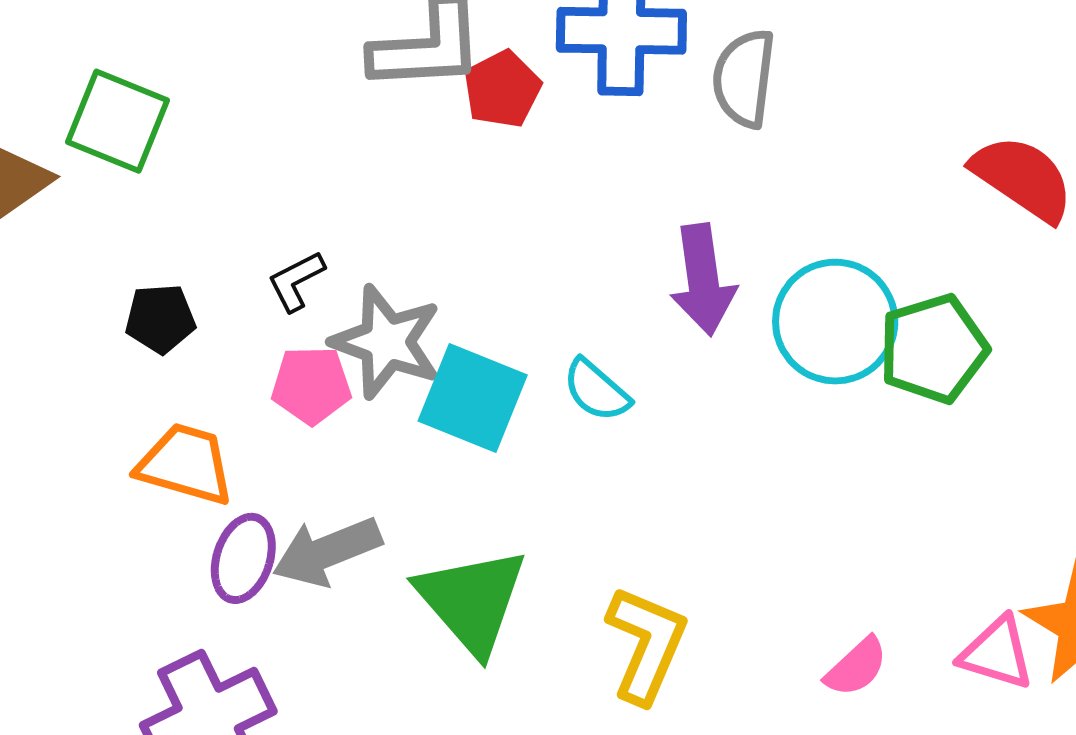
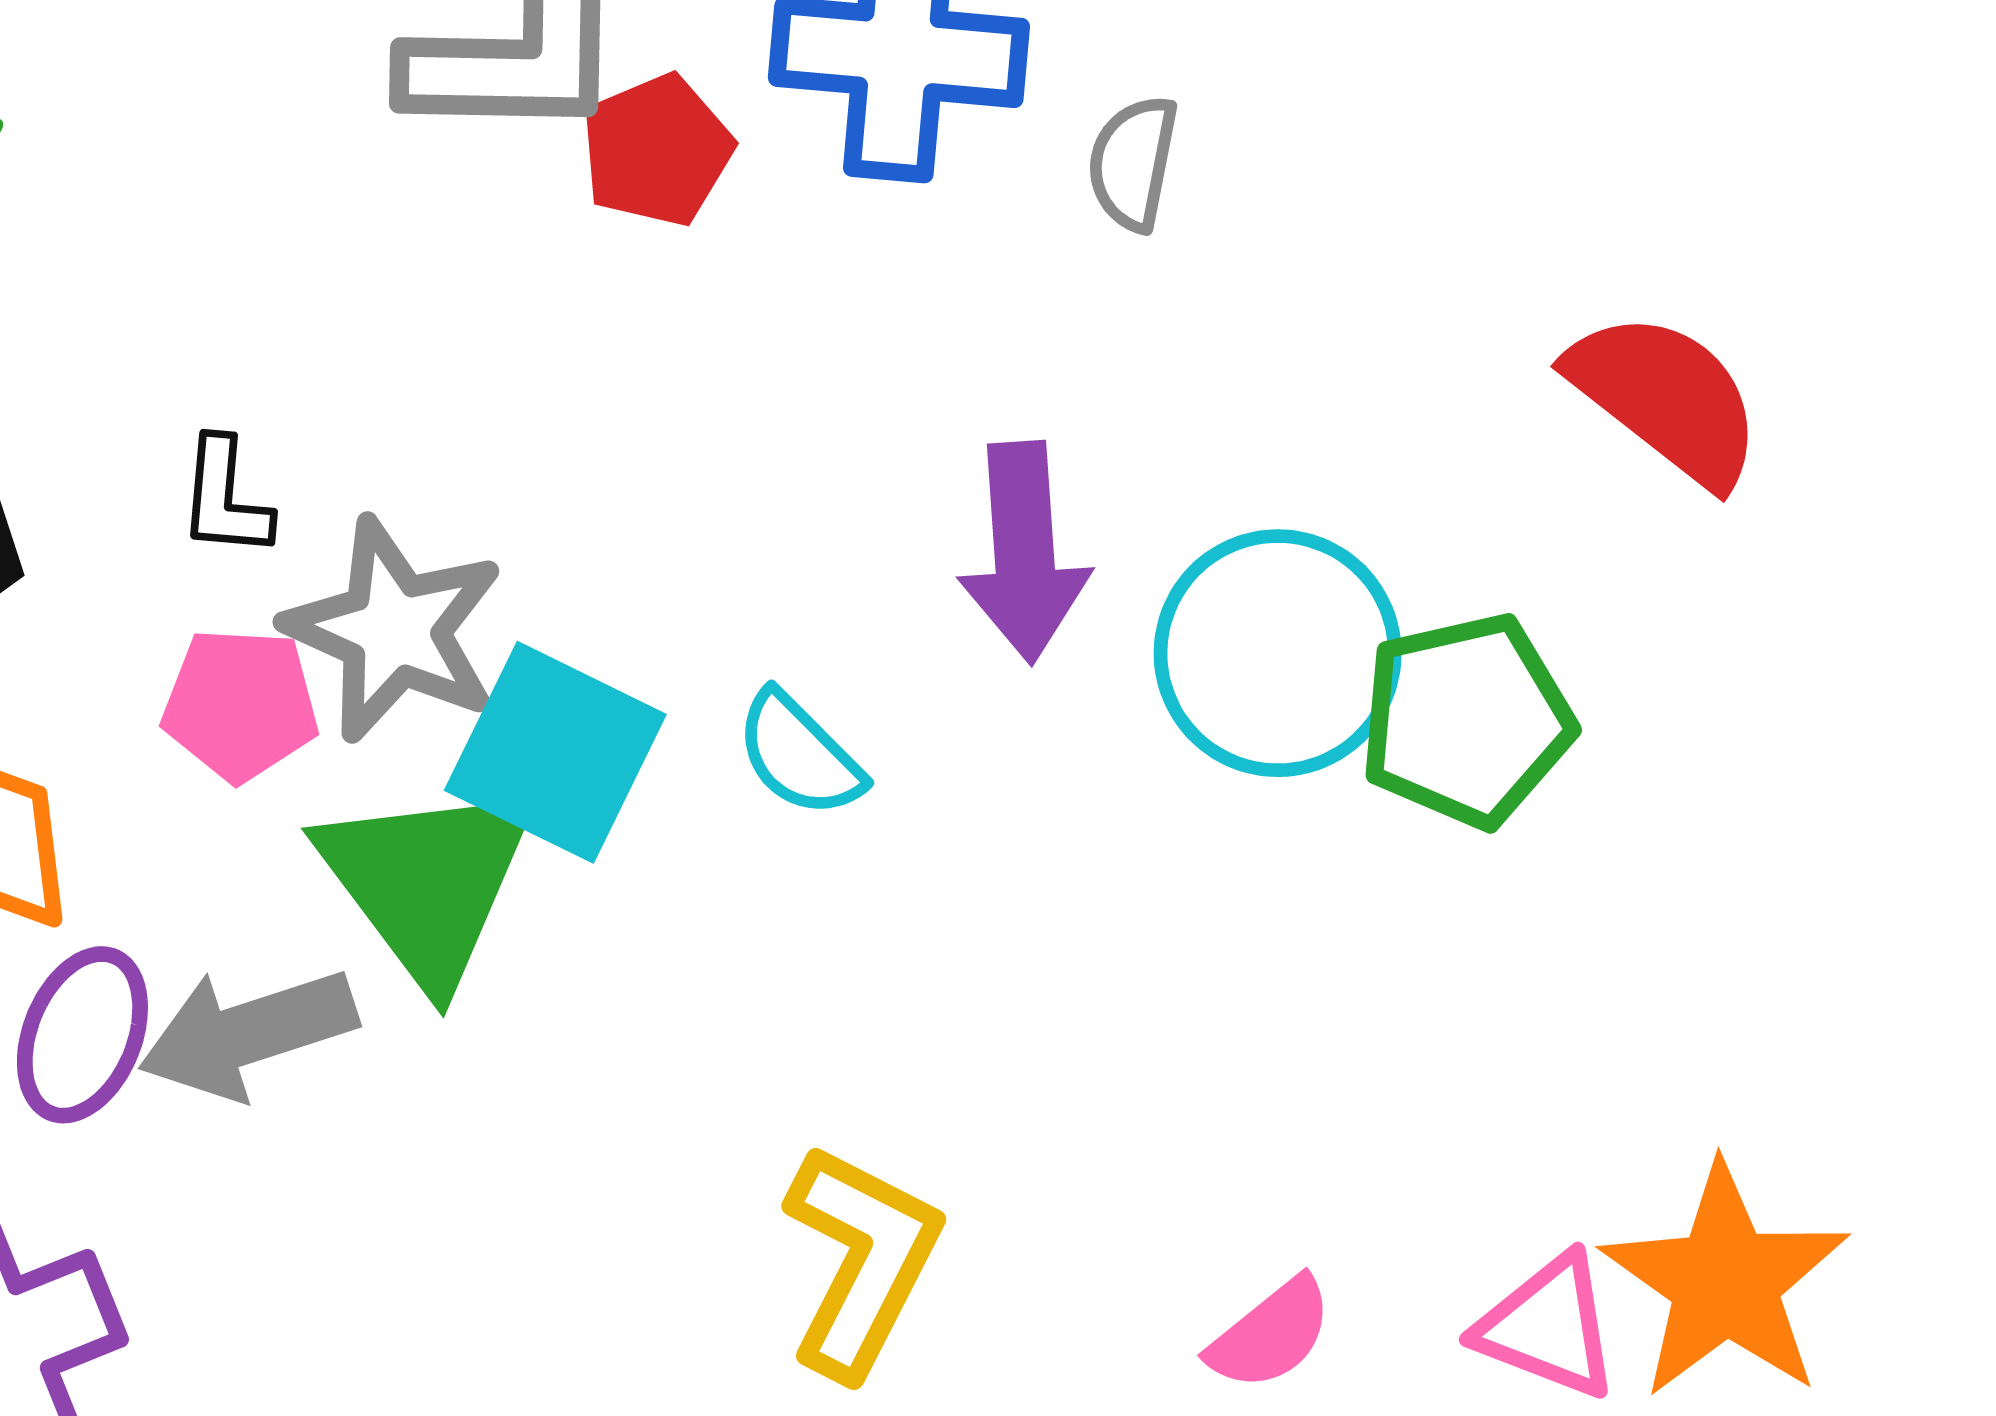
gray semicircle: (744, 78) -> (1133, 163), size x0.7
black L-shape: (296, 281) -> (225, 498), turned -62
green triangle: (472, 601) -> (427, 882), moved

